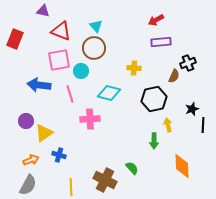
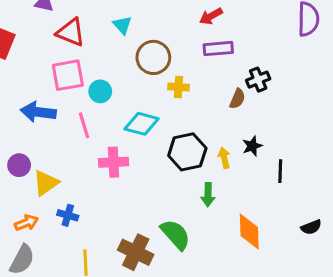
brown circle: (94, 48) -> (153, 57), moved
black hexagon: (154, 99) -> (187, 152), moved
black star: (192, 109) -> (252, 146), moved
yellow arrow: (168, 125) -> (224, 158), moved
green semicircle: (132, 168) -> (175, 235), size x1.6

